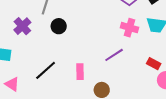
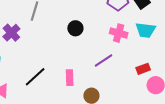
black circle: (59, 26) -> (75, 28), moved
red rectangle: (154, 64) -> (143, 69), turned -48

